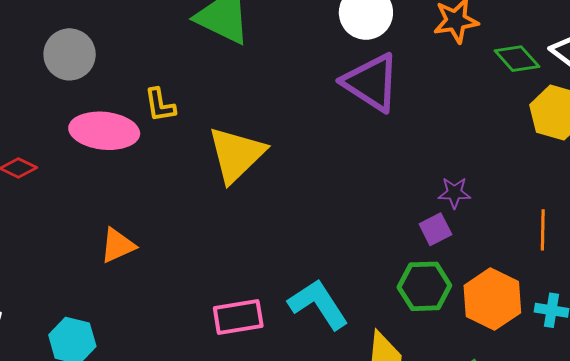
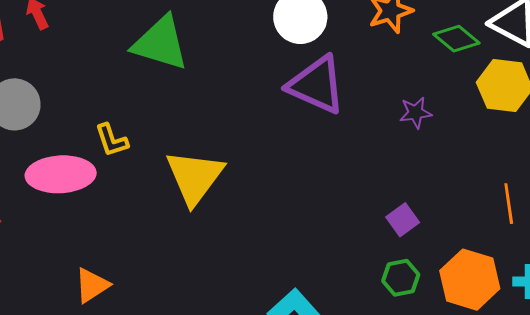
purple star: (454, 193) -> (415, 113), moved
green hexagon: (424, 286) -> (401, 278), size x0.7

